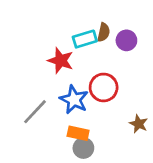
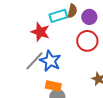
red circle: (104, 87) -> (87, 41), moved
gray line: (35, 112) -> (34, 61), moved

